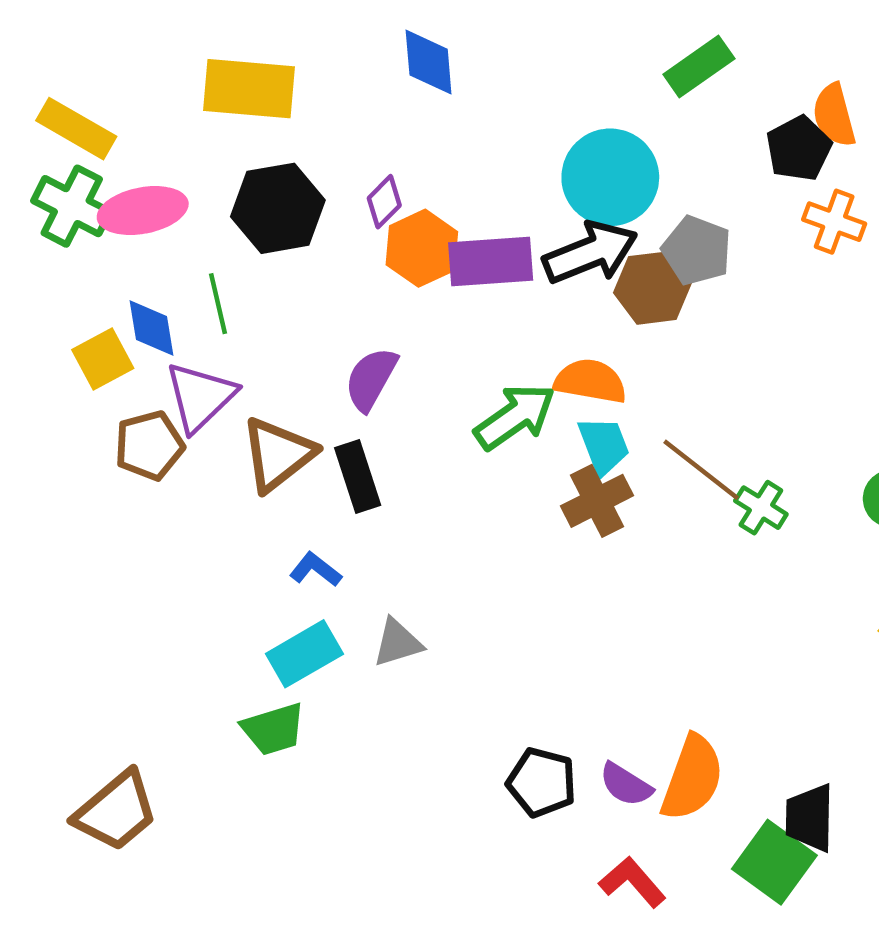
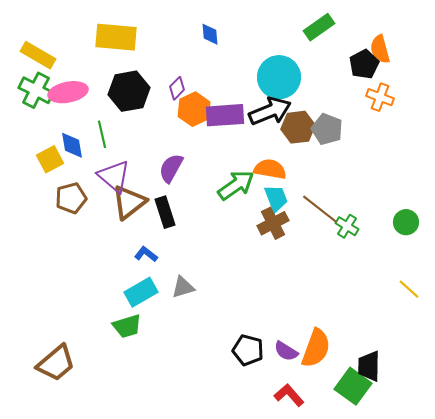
blue diamond: (429, 62) -> (210, 34), moved, size x0.7
gray pentagon: (697, 250) -> (327, 129), moved
purple triangle: (200, 397) -> (114, 176), moved, turned -36

